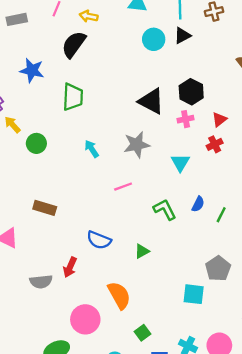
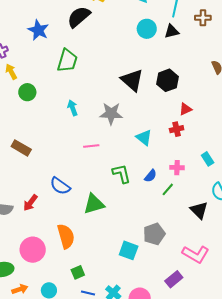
pink cross: (186, 119) -> (177, 168), moved
cyan triangle: (180, 163) -> (144, 138), turned -36
green triangle: (142, 251) -> (94, 204), size x1.6

